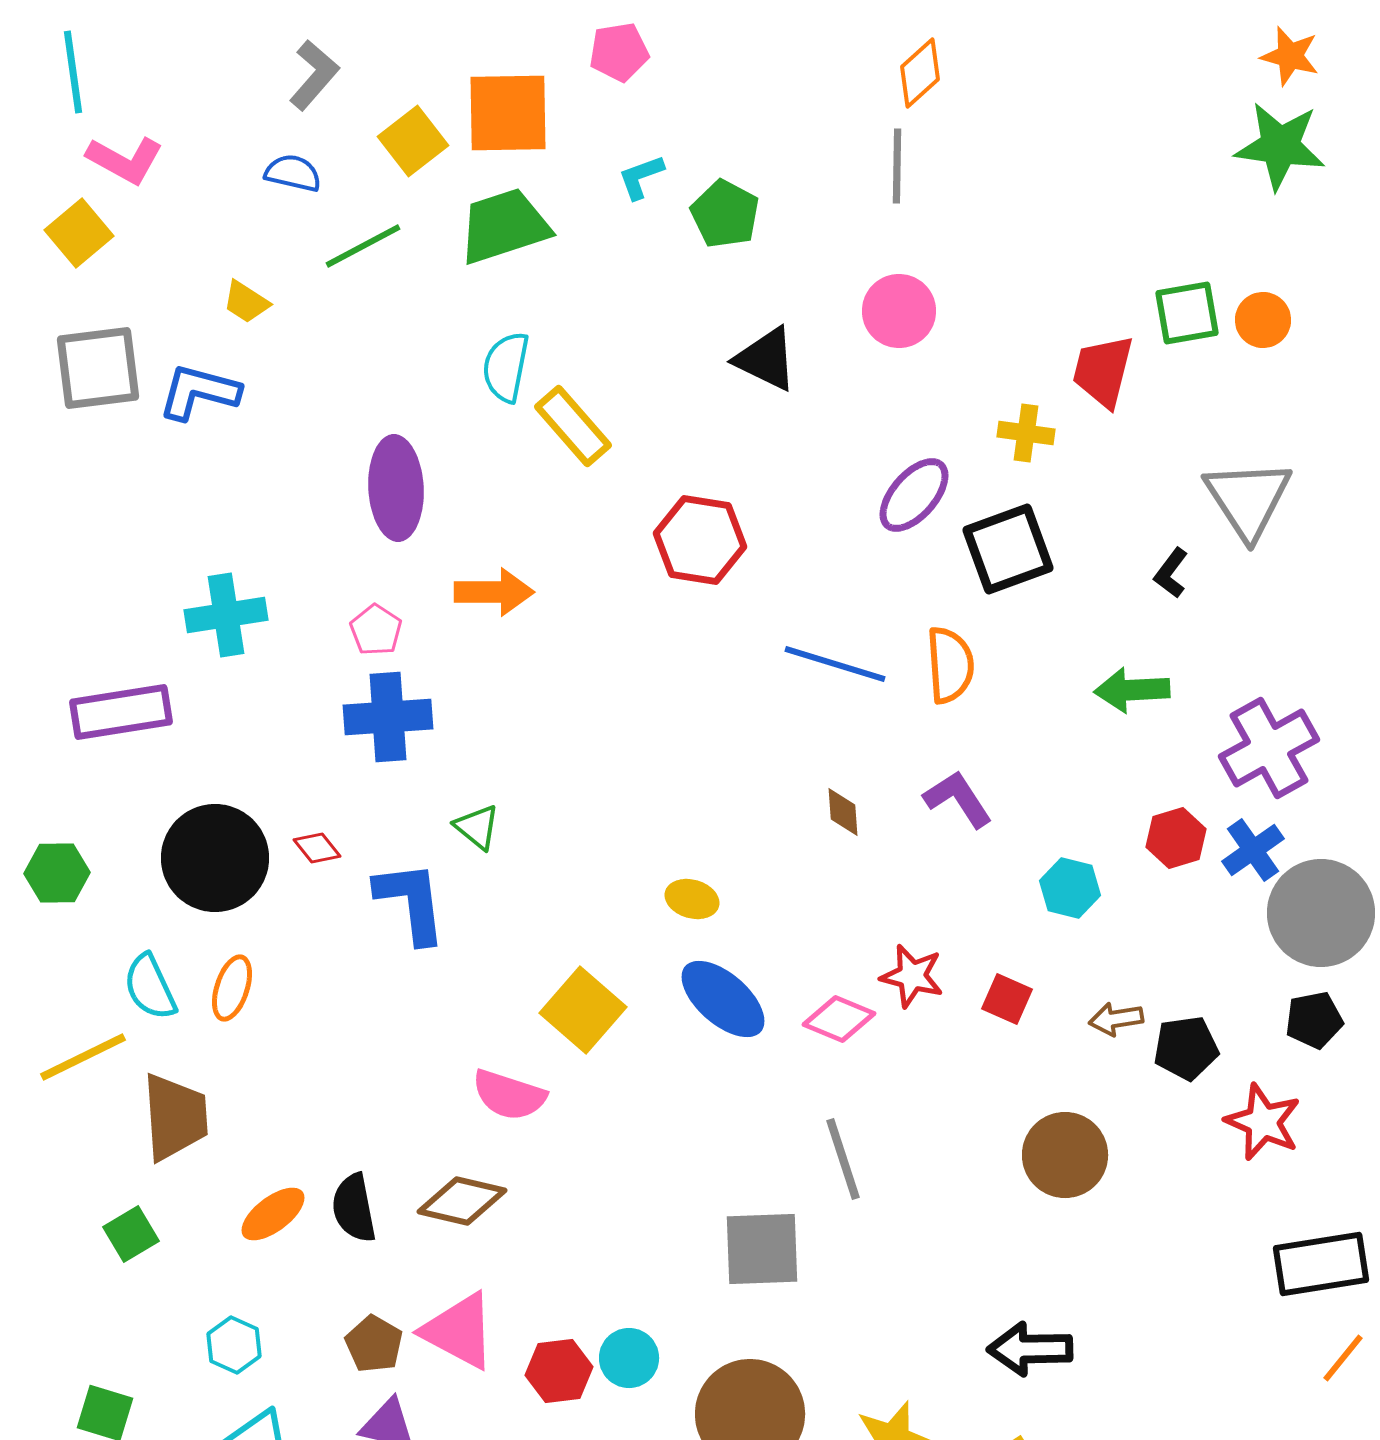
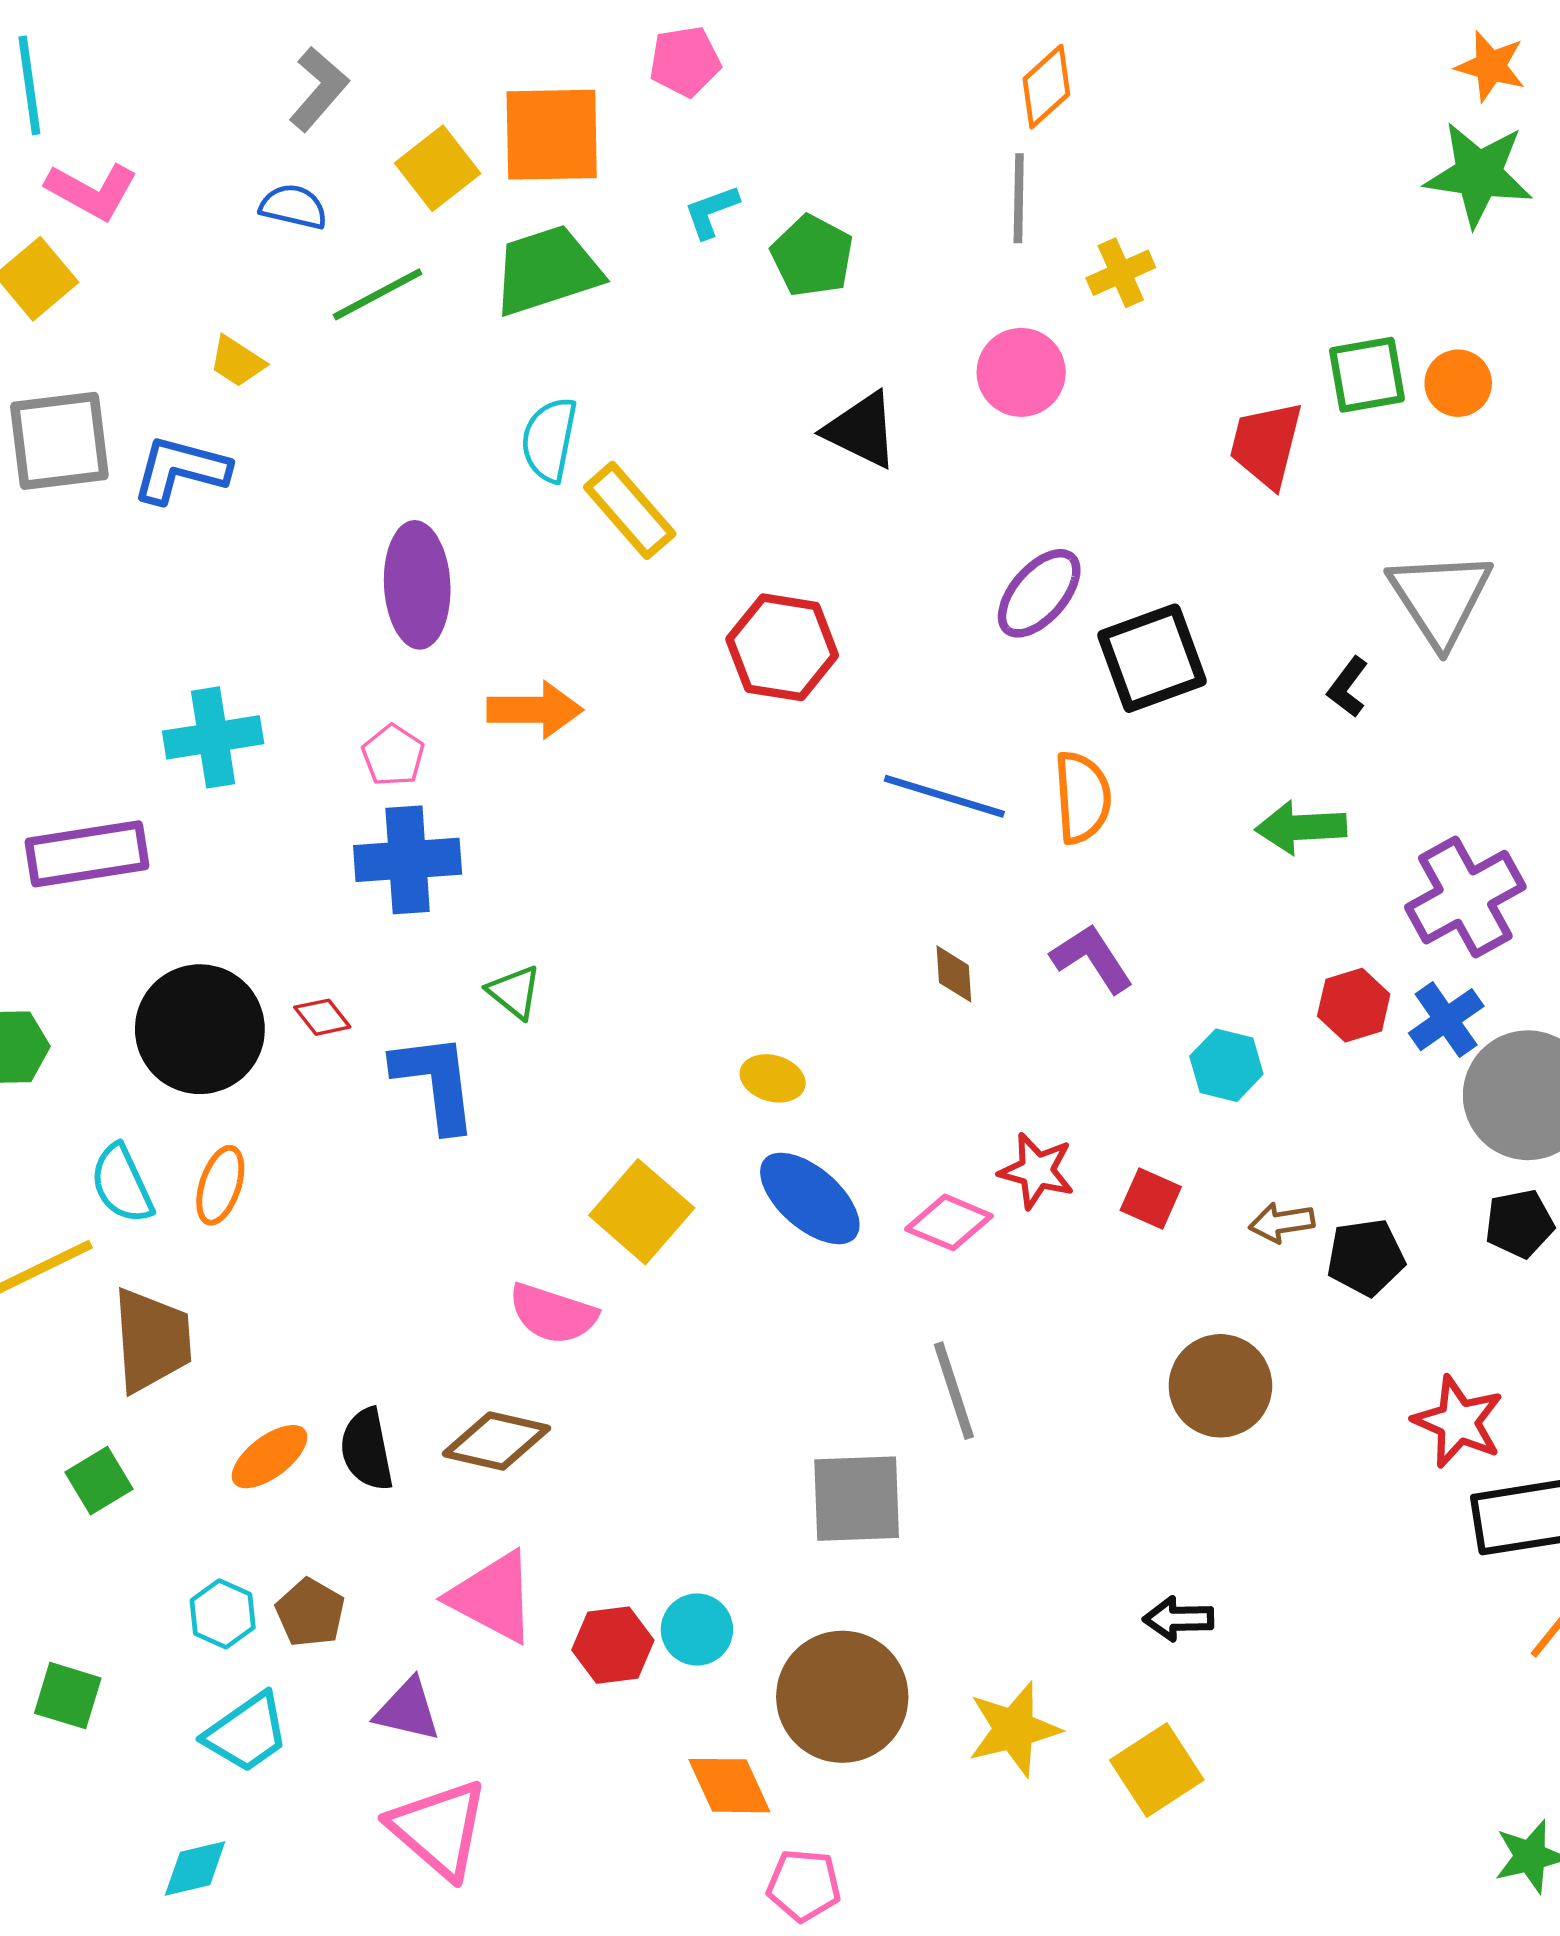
yellow cross: (1026, 433) -> (1121, 273), moved, turned -32
red star: (1263, 1122) -> (1458, 1422), moved
brown pentagon: (374, 1344) -> (310, 1613), moved
black arrow: (1030, 1349) -> (1178, 1619), size x0.7

